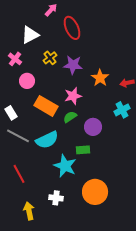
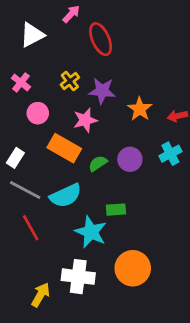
white triangle: (30, 35) -> (32, 35), moved
pink star: (73, 96) -> (85, 120), moved
white rectangle: (11, 113) -> (15, 158), turned 64
purple circle: (93, 127) -> (130, 159), moved
red line: (19, 174) -> (31, 228), moved
white cross: (56, 198) -> (78, 277), size x1.6
yellow arrow: (29, 211) -> (41, 295), turned 42

